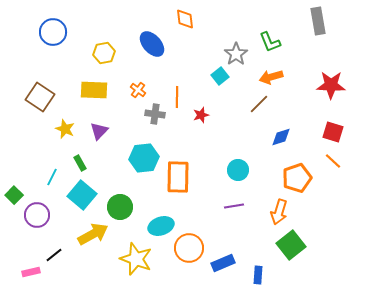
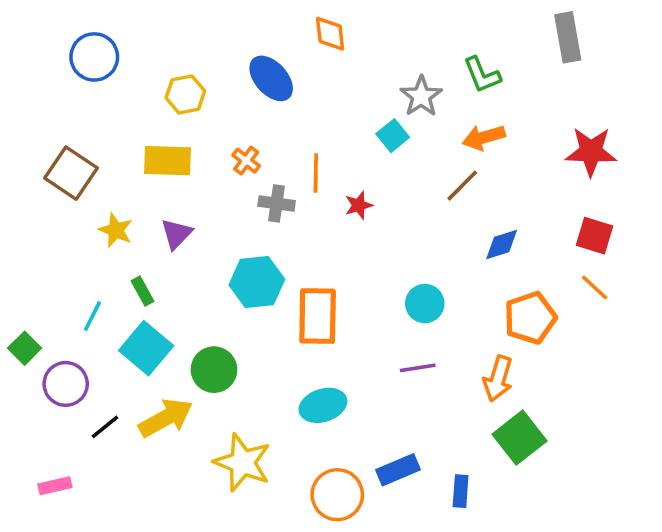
cyan ellipse: (161, 226) -> (323, 405), moved
orange circle: (189, 248) -> (337, 495), moved
black line: (54, 255) -> (105, 427), moved

